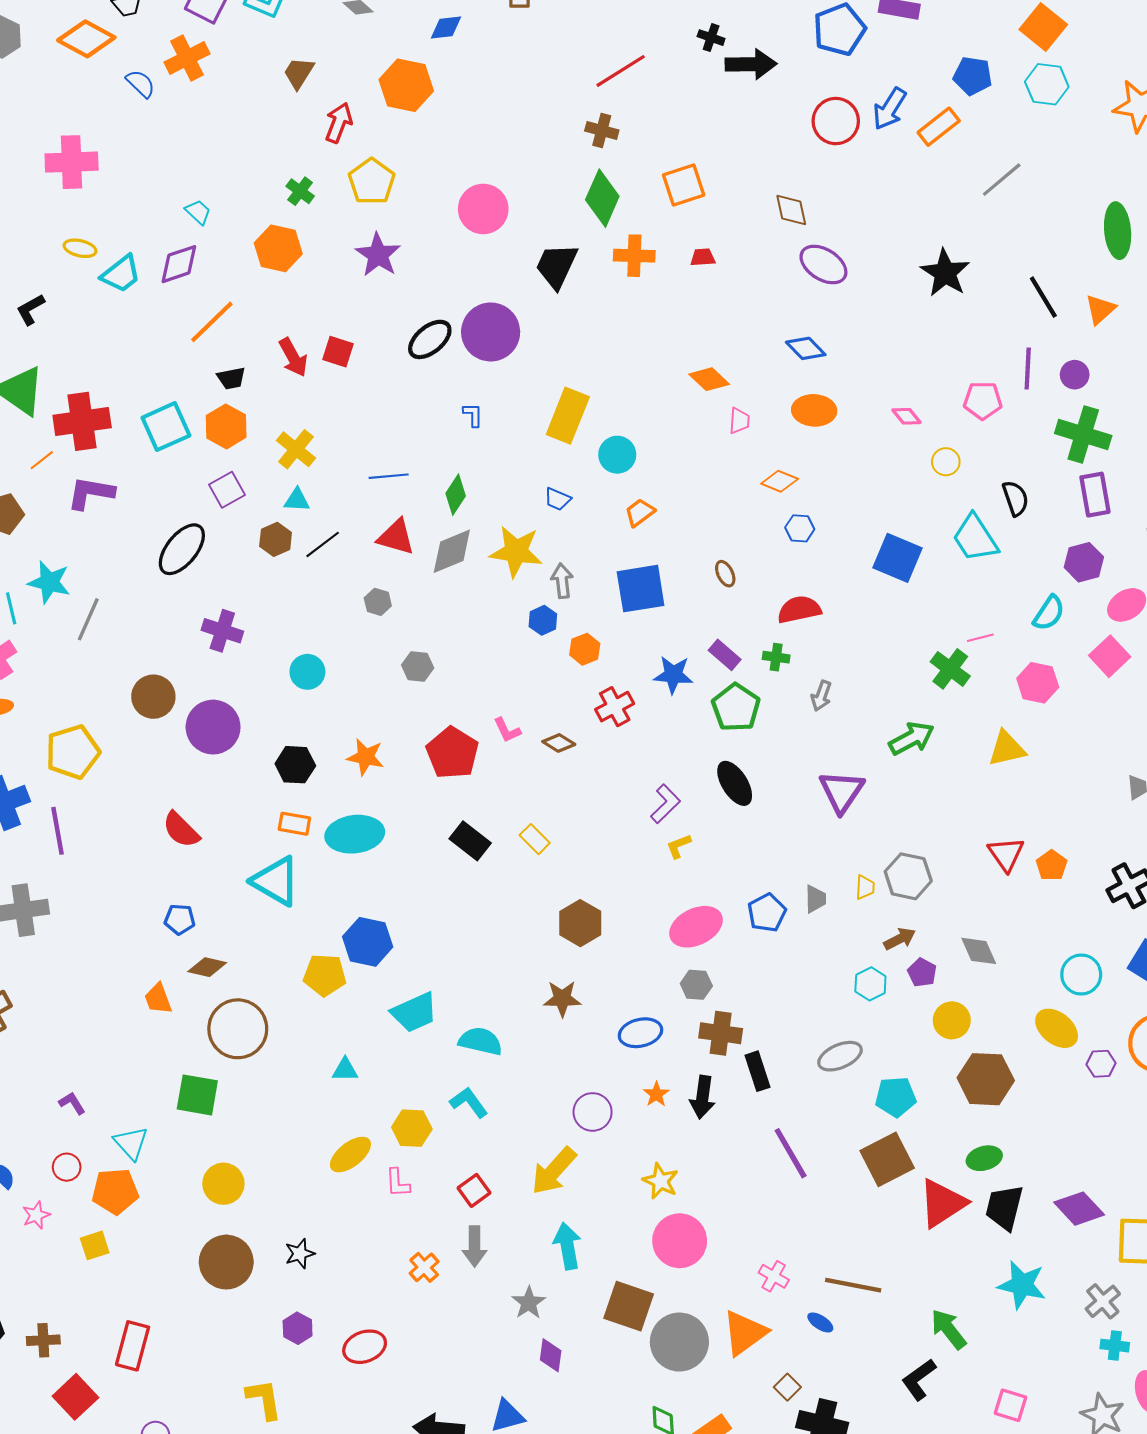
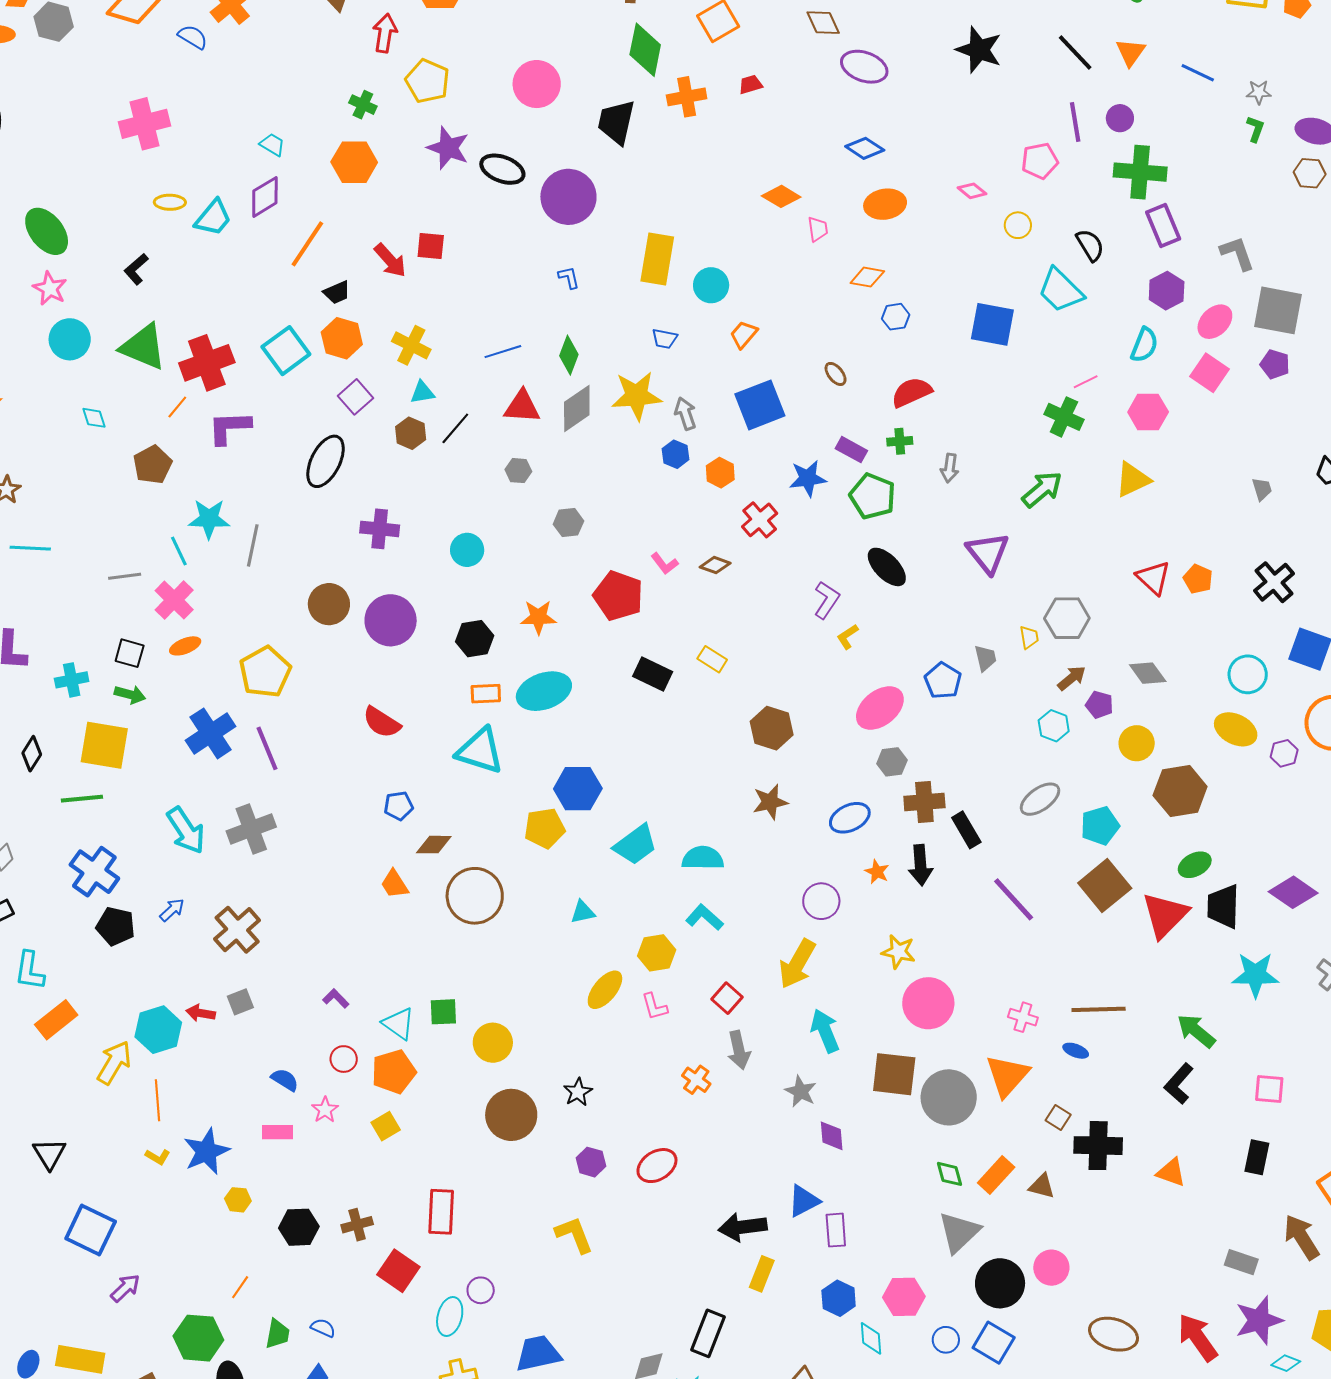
black ellipse: (430, 339) -> (502, 169), moved, turned 72
green square: (197, 1095) -> (443, 1012), moved, size x0.7

